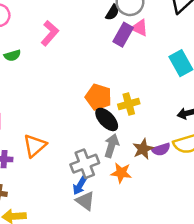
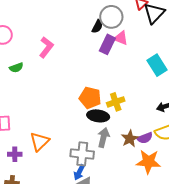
black ellipse: (107, 119) -> (98, 116), turned -35
gray cross: (85, 164) -> (82, 154), turned 30
orange star: (121, 173) -> (148, 162), moved, size x1.4

